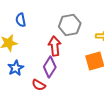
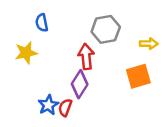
blue star: (16, 68) -> (48, 105), moved
red semicircle: (39, 85) -> (65, 108), turned 80

